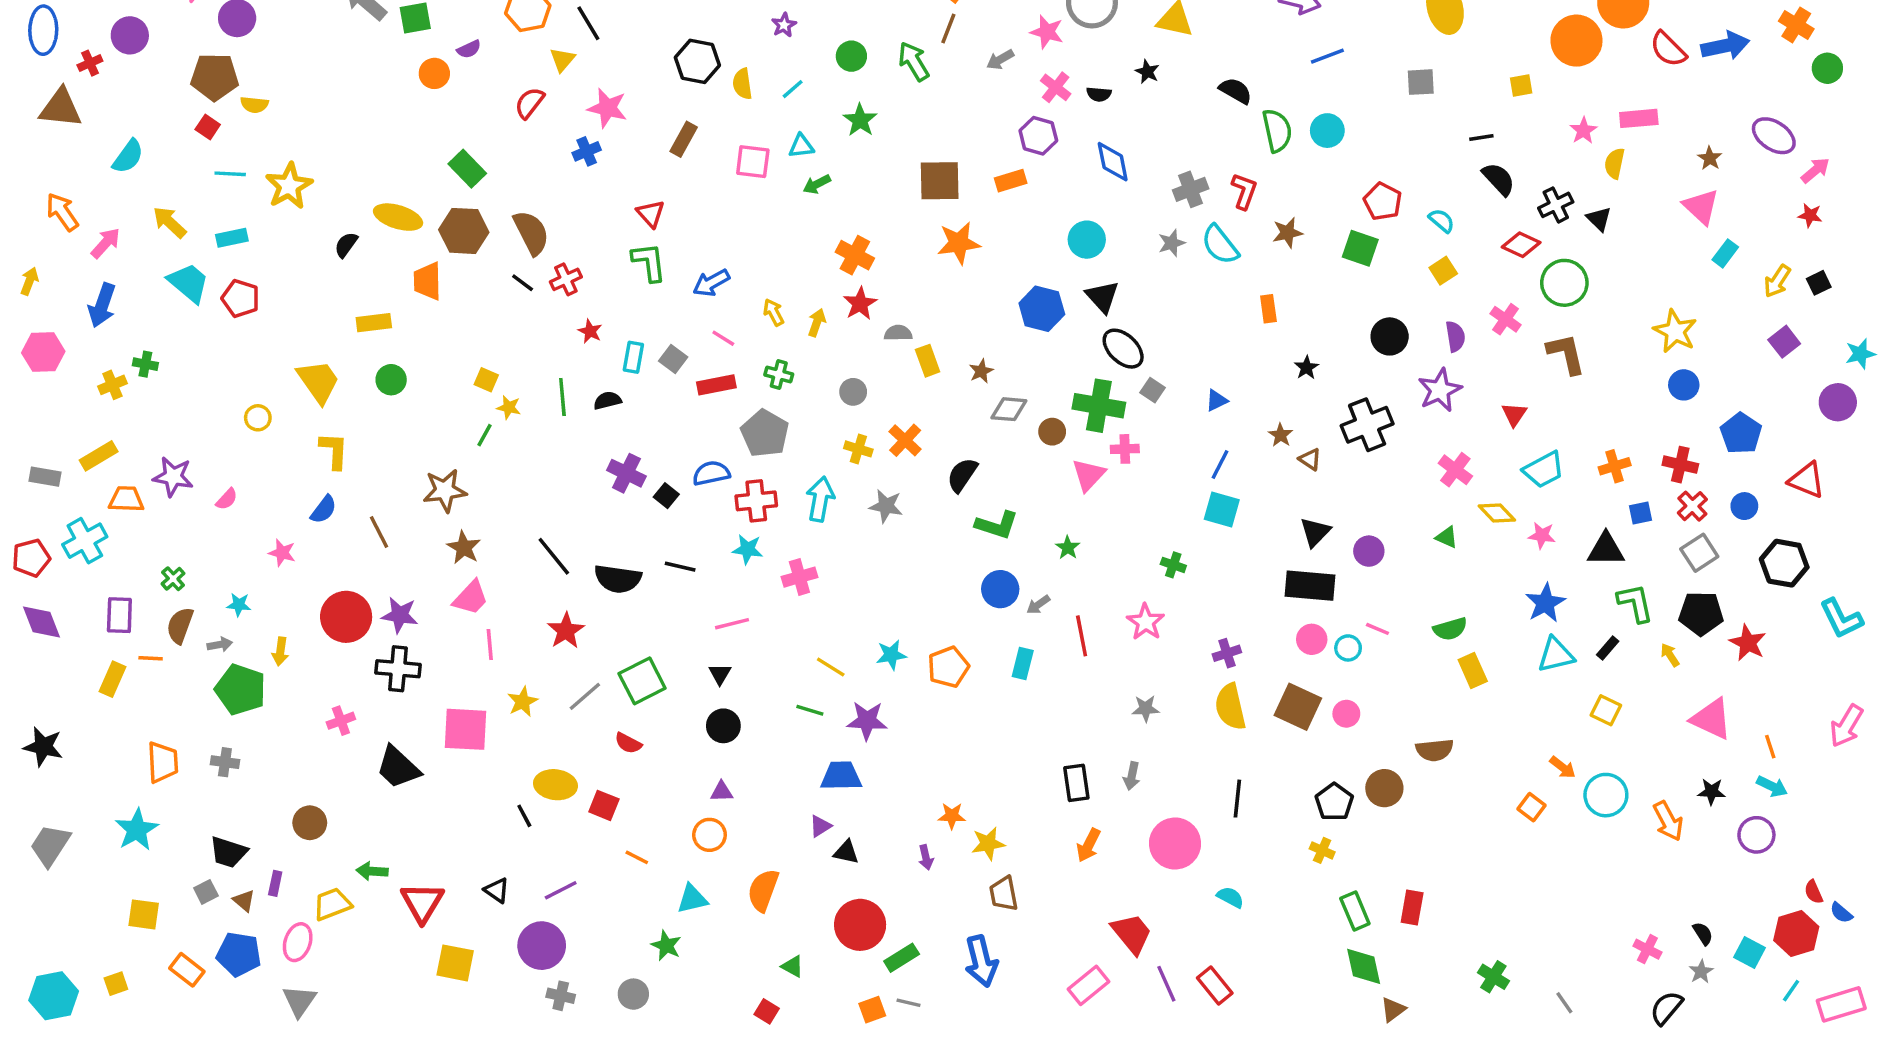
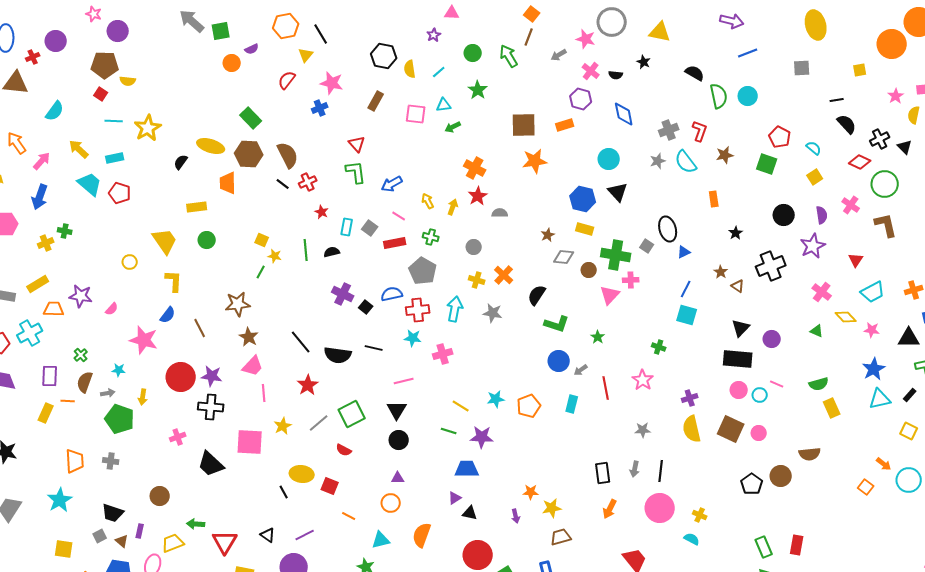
black ellipse: (1123, 349) -> (668, 229), moved, turned 30
yellow rectangle: (928, 361) -> (585, 229), moved, turned -54
pink star: (282, 553) -> (144, 340), size x1.8
black triangle: (720, 674) -> (397, 410), size x1.5
black line: (1237, 799) -> (661, 471), moved
yellow cross: (1322, 850) -> (700, 515), moved
brown trapezoid: (1004, 894) -> (561, 537), turned 85

